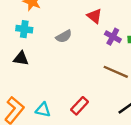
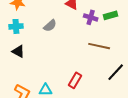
black triangle: (21, 59) -> (18, 51), turned 32

